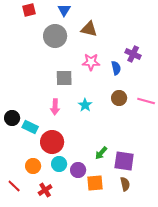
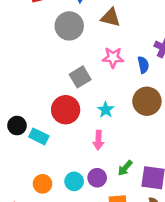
gray square: (64, 78) -> (80, 77), turned -30
brown circle: (119, 98) -> (147, 101), size x1.5
pink arrow: (55, 107) -> (98, 140), moved
red circle: (52, 142) -> (66, 110), moved
purple circle: (78, 170) -> (97, 178), moved

